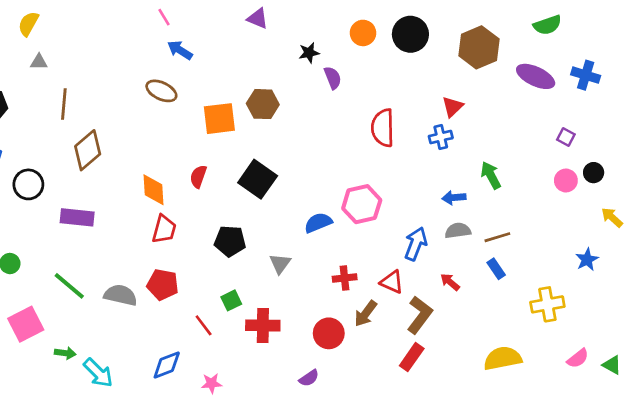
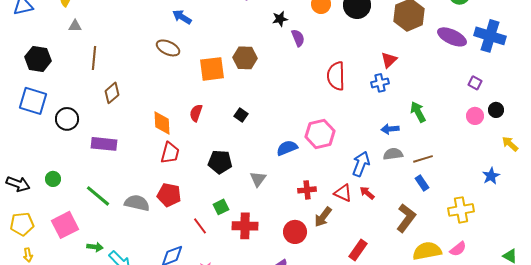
blue cross: (586, 75) -> (490, 36), size x1.4
brown diamond: (88, 150) -> (112, 93), size x0.7
black square: (258, 179) -> (241, 115), size x0.5
red arrow: (450, 282) -> (367, 193), moved
brown L-shape: (420, 315) -> (406, 218), moved
pink semicircle: (578, 358) -> (458, 249), moved

